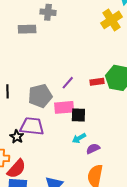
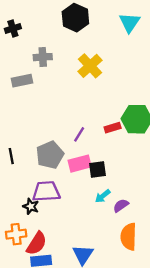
yellow cross: (112, 20) -> (90, 66), moved

